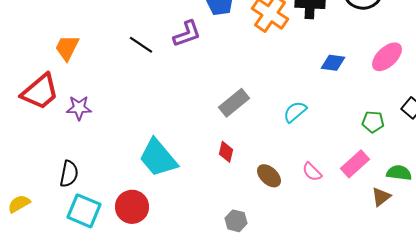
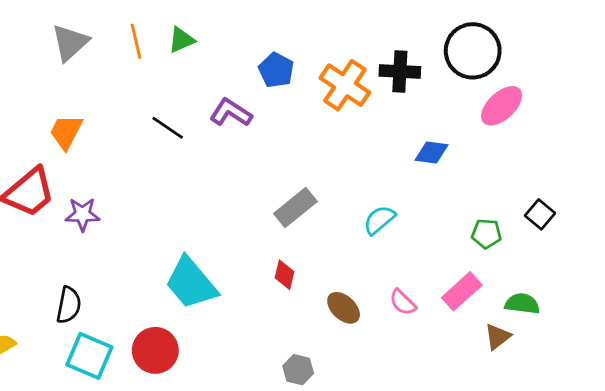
purple L-shape: (187, 34) -> (231, 113), turned -128
pink ellipse: (387, 57) -> (502, 106), moved

